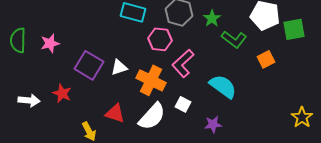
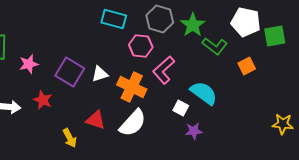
green star: (212, 18) -> (193, 25), size x1.4
pink star: (50, 43) -> (29, 64), moved
white square: (183, 104) -> (181, 108), moved
yellow star: (302, 117) -> (283, 124), turned -30

